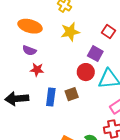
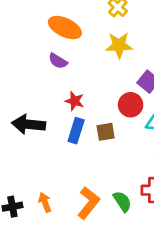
red star: (37, 70) -> (74, 101), moved

